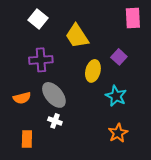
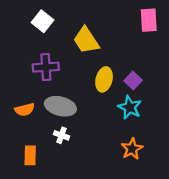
purple square: (119, 57) -> (133, 81), moved
gray ellipse: (54, 95) -> (60, 106), turned -36

